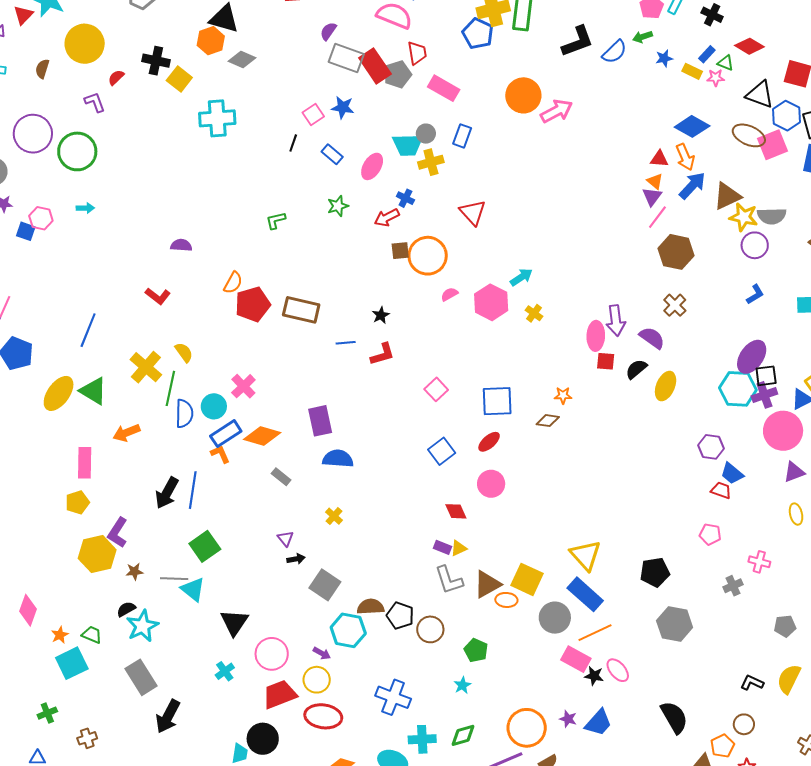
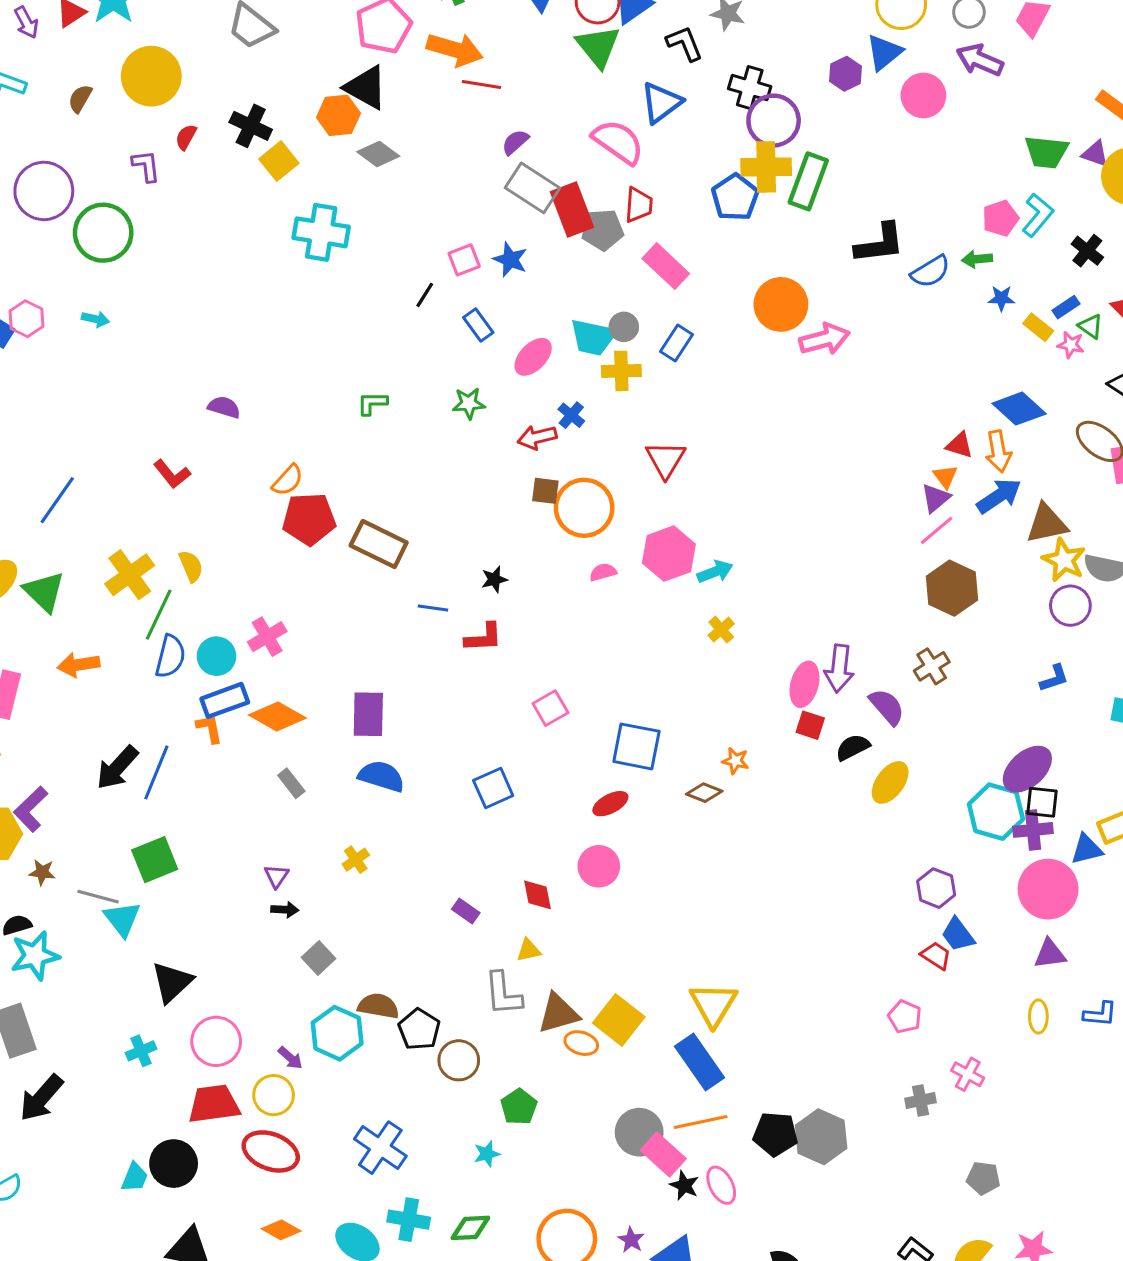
red semicircle: (116, 78) -> (186, 137), turned -30
pink hexagon: (491, 302) -> (669, 554), moved
blue square: (442, 451) -> (493, 788), moved
purple rectangle: (442, 547) -> (466, 911), moved
black pentagon: (655, 572) -> (775, 1134), moved
gray square: (325, 585) -> (319, 958), size x0.7
gray circle: (555, 618) -> (639, 1132), moved

